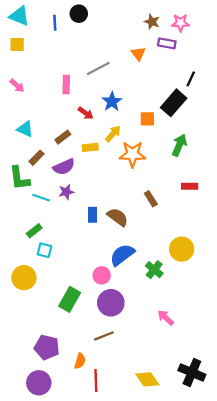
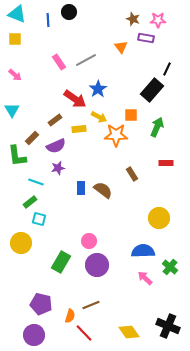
pink rectangle: (66, 85) -> (59, 62), moved, turned -35
red arrow: (86, 113) -> (75, 99), size x1.6
orange square: (147, 119) -> (131, 115), moved
cyan triangle: (25, 129) -> (12, 110), moved, turned 35
yellow arrow: (113, 134) -> (99, 117), turned 77
cyan line: (41, 198) -> (36, 182), moved
blue semicircle: (122, 255) -> (143, 251), moved, turned 35
green cross: (154, 270) -> (170, 267), moved
brown line: (104, 336) -> (91, 305), moved
red line: (96, 380) -> (84, 333), turned -42

